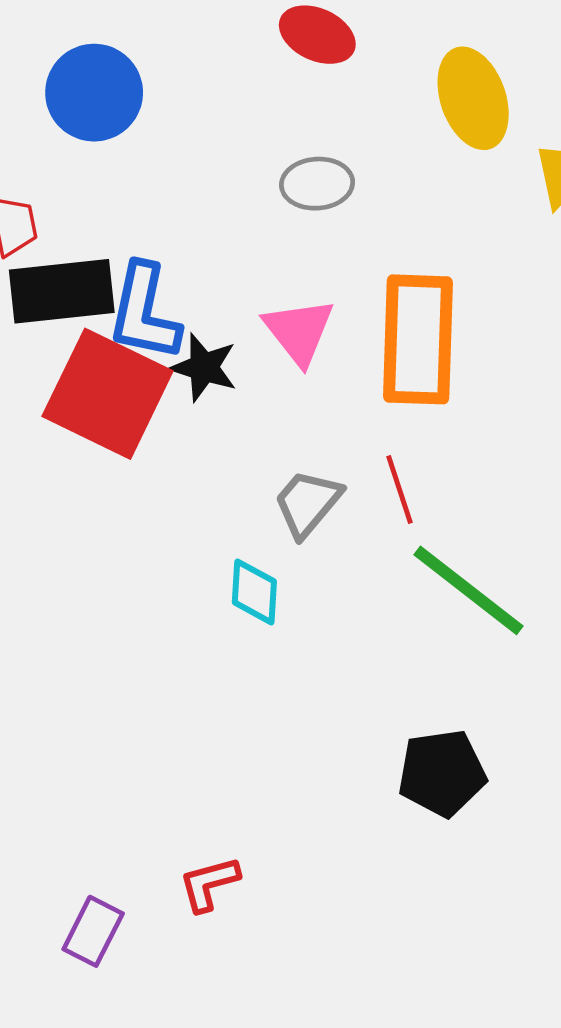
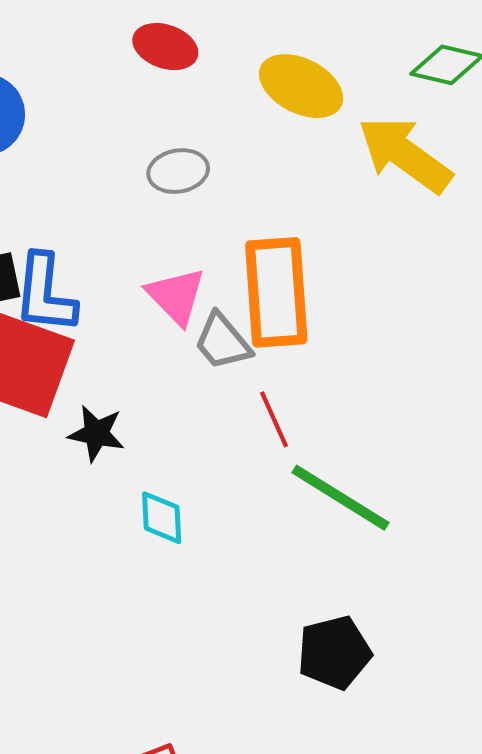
yellow ellipse: (473, 98) -> (301, 86), turned -38
black star: (204, 367) -> (96, 433), moved
gray trapezoid: (308, 503) -> (223, 342), moved, turned -74

